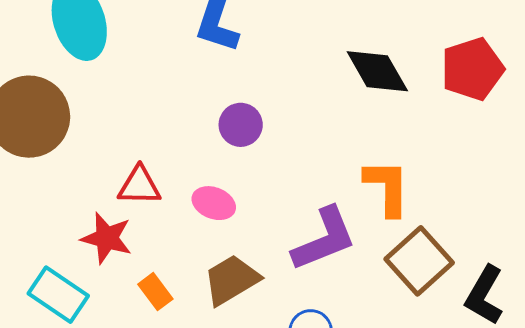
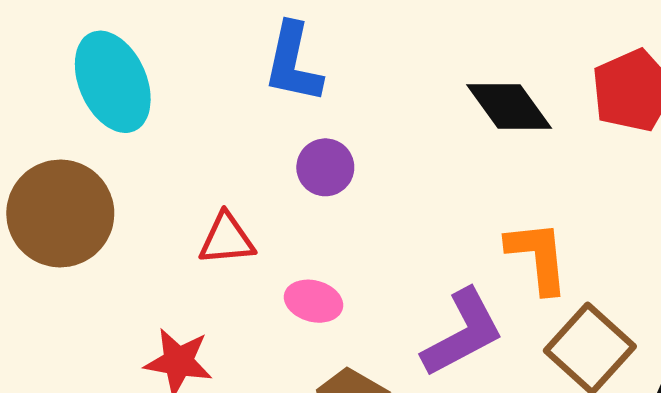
purple circle: (241, 125) -> (325, 167), moved
red triangle: (139, 186) -> (227, 239), moved

